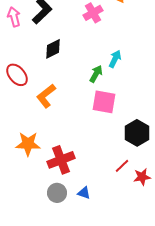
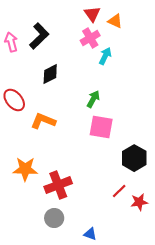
cyan arrow: (115, 59) -> (105, 56), moved
orange L-shape: (46, 96) -> (43, 121), turned 60
blue triangle: (84, 193) -> (90, 234), moved

